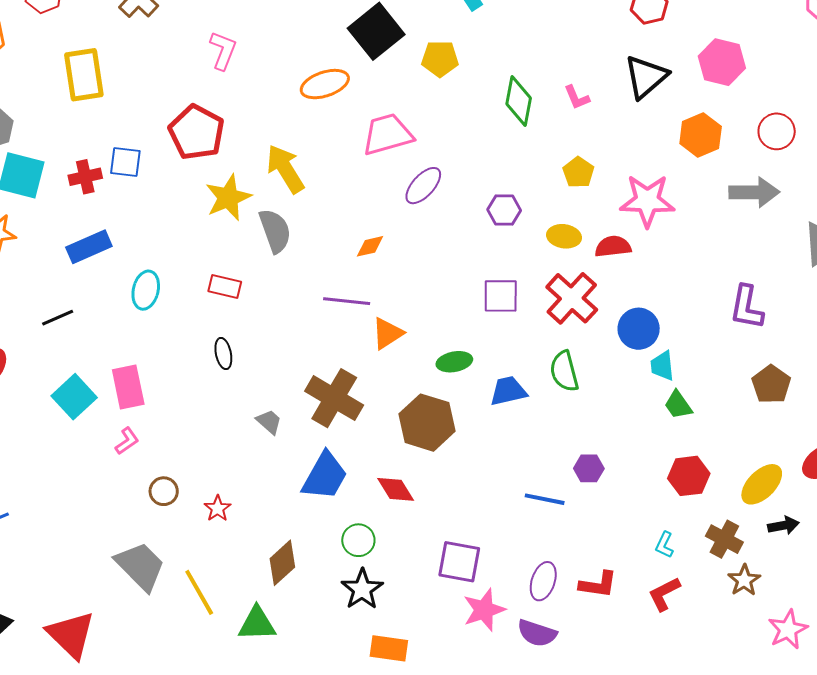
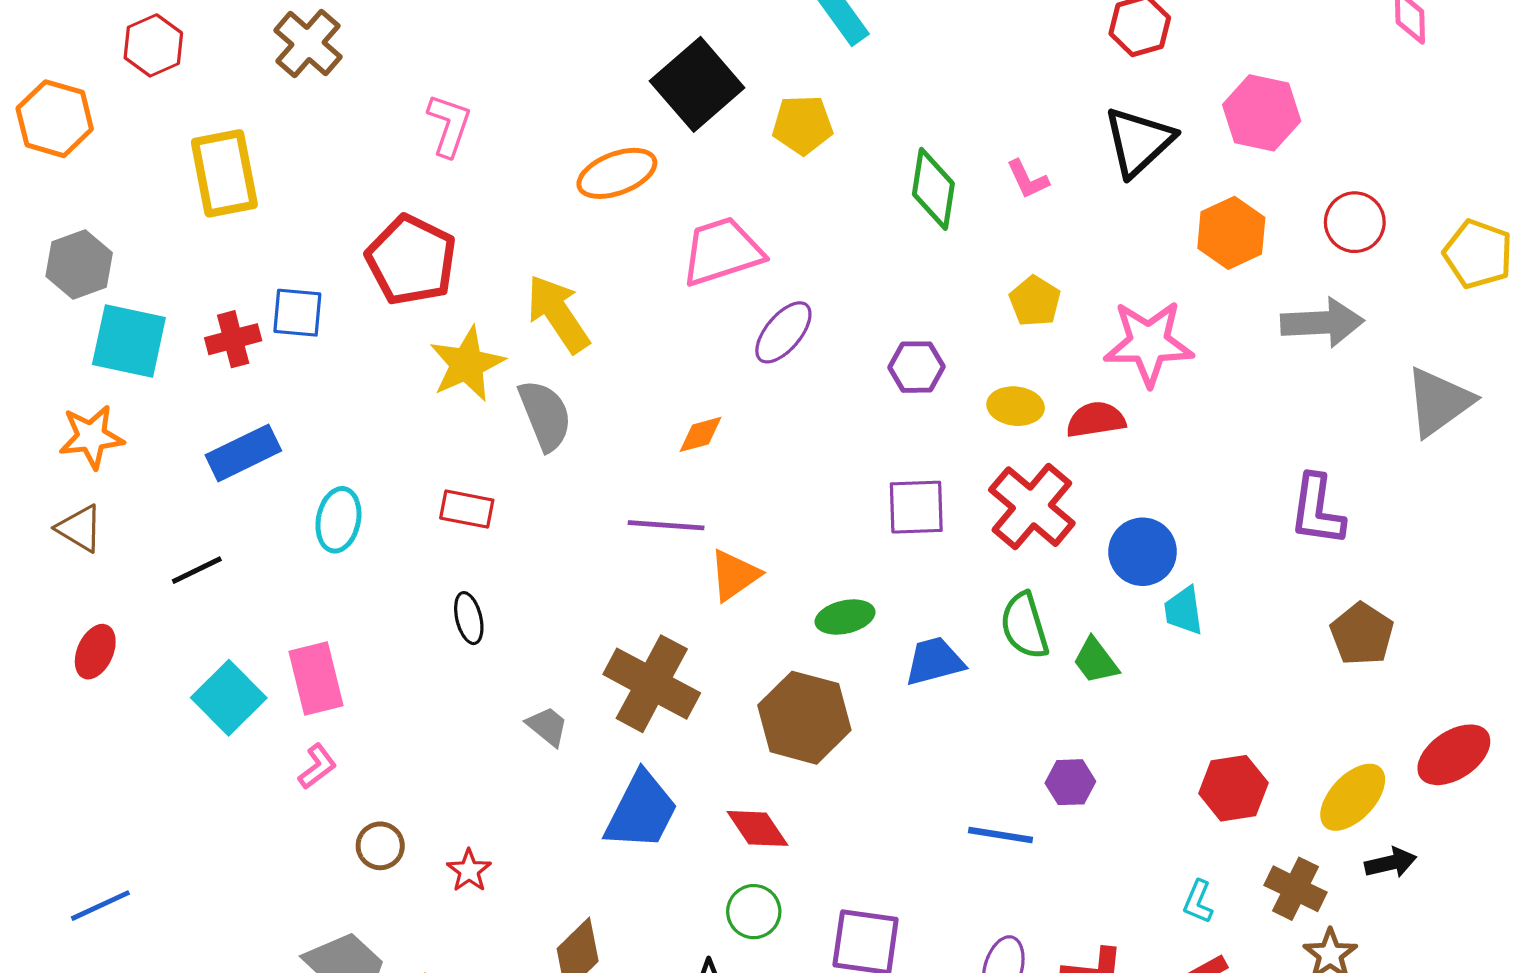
green trapezoid: (678, 405) -> (1096, 661), moved
green circle: (358, 540) -> (754, 912), moved

